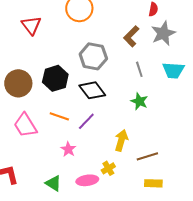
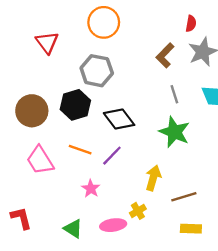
gray hexagon: (93, 56) -> (97, 71), moved
green star: (139, 101) -> (174, 132), size x1.5

